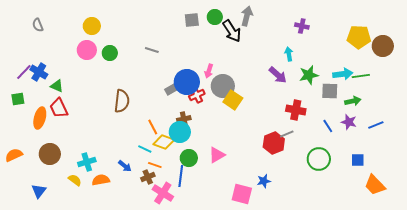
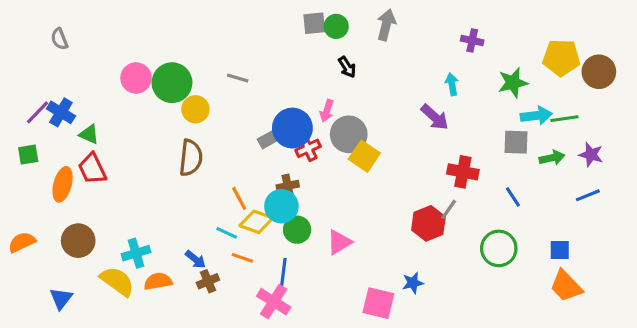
gray square: (192, 20) -> (314, 23), moved
yellow circle: (92, 26) -> (195, 109), moved
black arrow: (232, 31) -> (347, 67), moved, size x0.6
green circle: (110, 53) -> (172, 83), size x1.6
green star: (309, 75) -> (513, 83), moved
purple star: (349, 122) -> (591, 155), moved
gray line: (287, 134) -> (449, 209), turned -32
green circle: (189, 158) -> (297, 230), moved
brown cross: (148, 177) -> (208, 281), moved
yellow semicircle: (75, 180) -> (117, 281), size x1.6
orange trapezoid: (375, 185) -> (566, 286), moved
pink cross: (163, 193) -> (274, 302), moved

